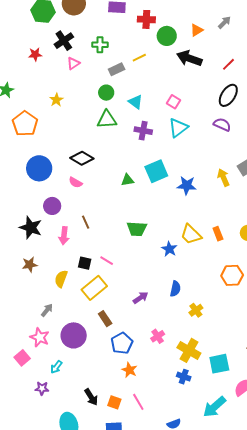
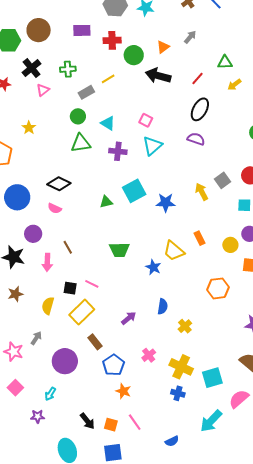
orange rectangle: (218, 234) -> (200, 238), moved
pink star: (40, 337) -> (14, 352), moved

